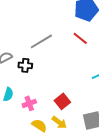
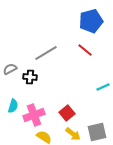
pink cross: (29, 103) -> (34, 115), size x1.5
yellow arrow: (59, 122) -> (73, 134), moved

